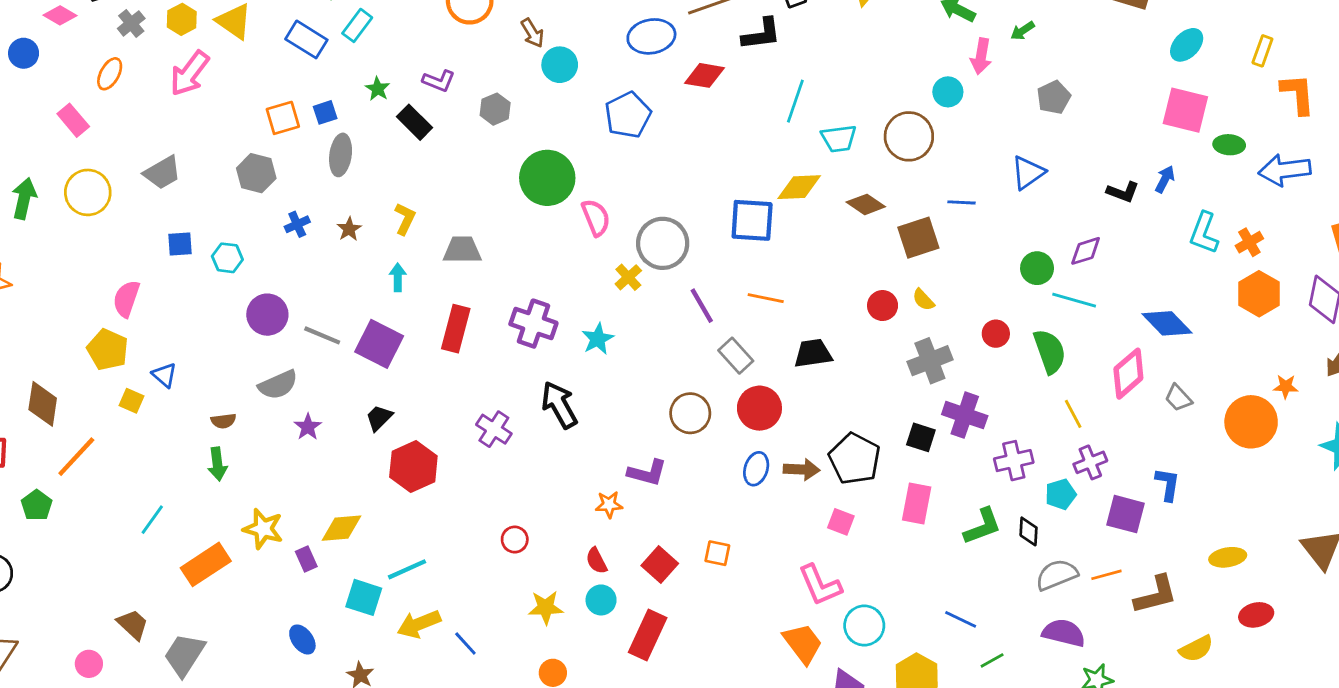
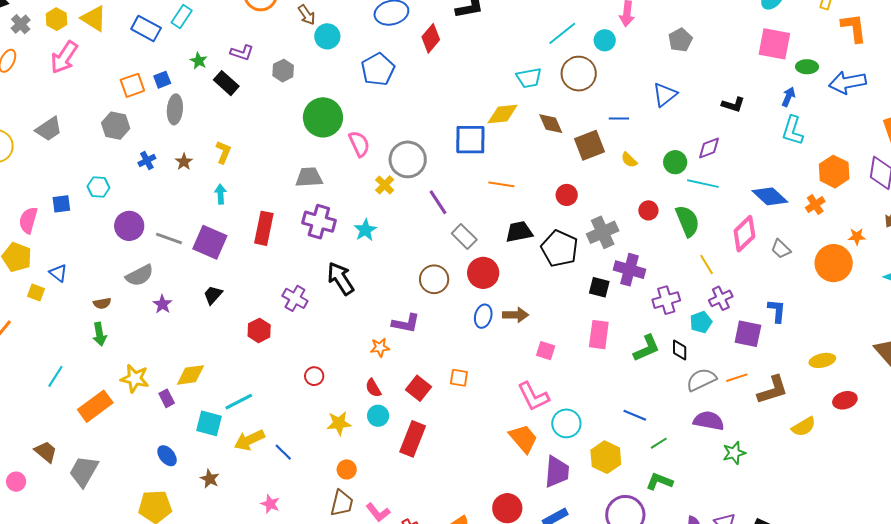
red diamond: (704, 75) -> (431, 38), turned -56
cyan line: (795, 101) -> (562, 33), moved, turned 36
blue arrow: (1165, 179) -> (788, 97), moved
brown diamond: (866, 204) -> (551, 124), turned 36
orange cross: (1249, 242) -> (815, 205), moved
blue square: (180, 244) -> (61, 204), moved
gray trapezoid: (462, 250) -> (309, 177), moved
orange line: (766, 298) -> (501, 184), moved
yellow semicircle: (923, 300) -> (629, 160), moved
black pentagon: (855, 459) -> (559, 248), moved
red hexagon: (413, 466) -> (259, 330), moved, size x0.7

